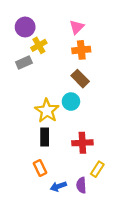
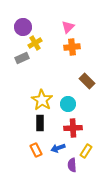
brown rectangle: (80, 79) -> (87, 81), moved
cyan circle: (71, 102) -> (68, 104), moved
blue arrow: (58, 186) -> (58, 148), moved

